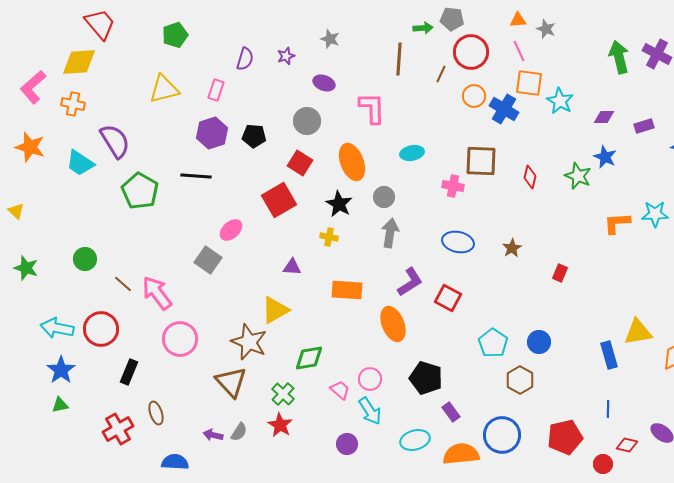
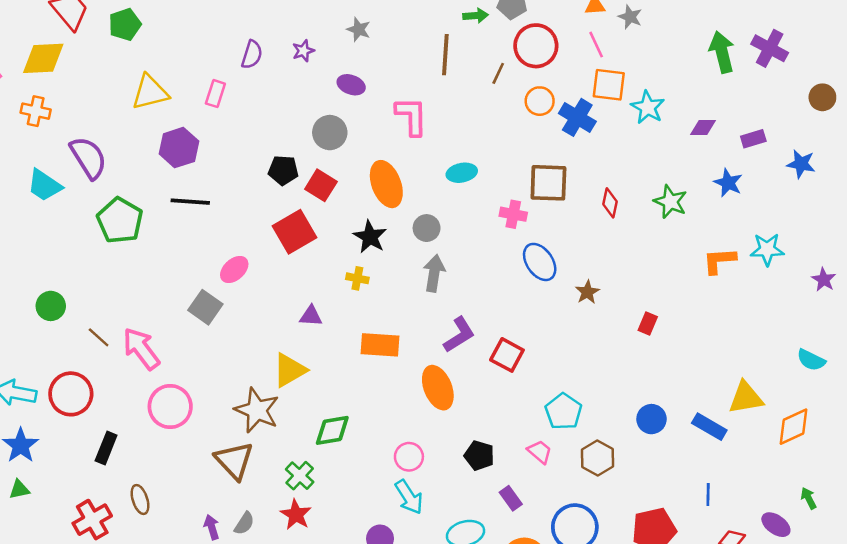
green pentagon: (175, 35) -> (125, 24), moved
purple hexagon: (212, 133) -> (179, 148), moved
black pentagon: (254, 136) -> (283, 170), moved
blue star: (605, 157) -> (728, 183), moved
blue ellipse: (458, 242) -> (540, 262), moved, turned 44
blue circle: (539, 342) -> (651, 419), moved
blue rectangle: (609, 355) -> (709, 427), turned -44
black pentagon: (426, 378) -> (479, 456), size x0.7
pink trapezoid: (340, 390) -> (540, 452), moved
purple arrow: (213, 435) -> (212, 527), turned 60

